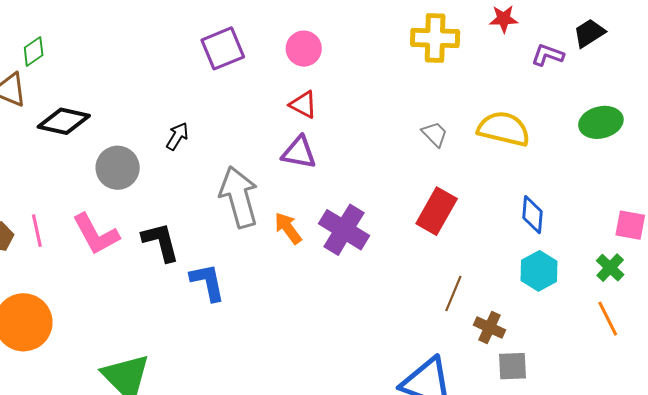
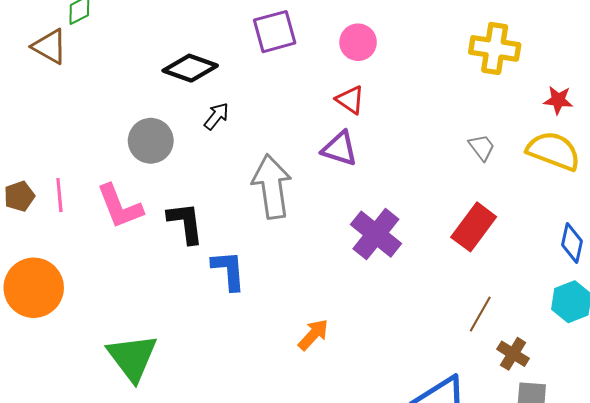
red star: (504, 19) -> (558, 100), moved
black diamond: (64, 121) -> (190, 68), moved
orange arrow: (288, 228) -> (313, 335), moved, turned 72

